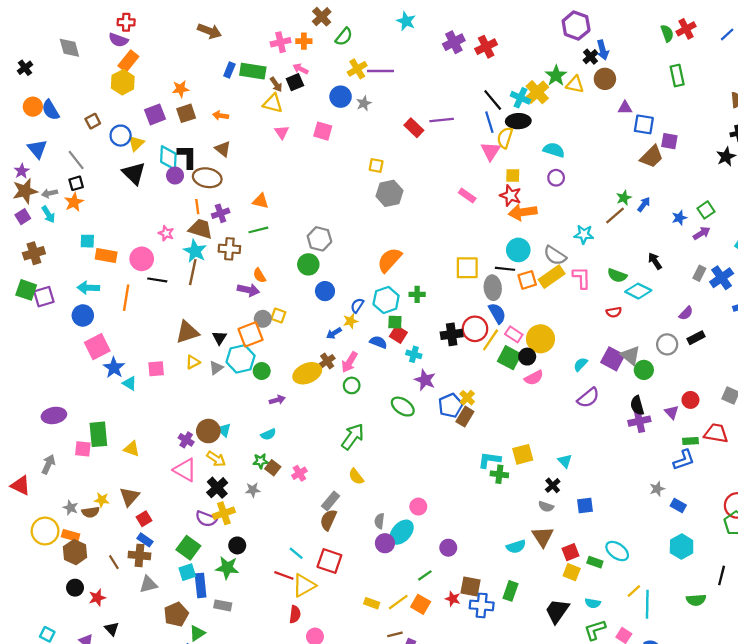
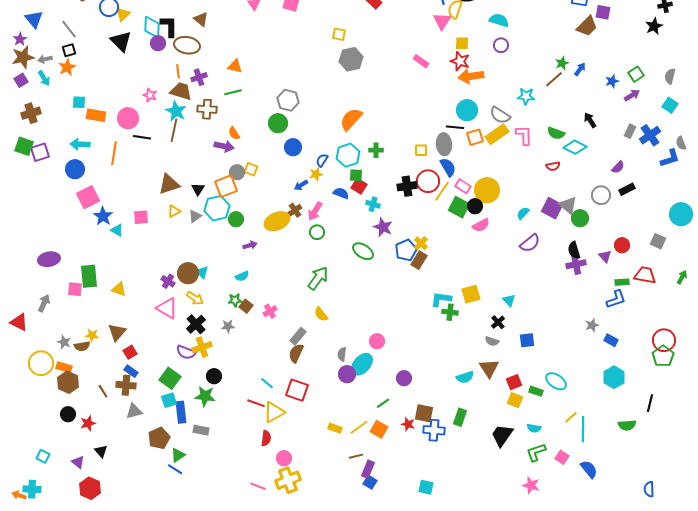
yellow square: (467, 268) -> (421, 150), moved, size x0.6

